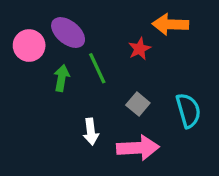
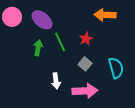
pink circle: (29, 46) -> (12, 17), moved
red star: (140, 49) -> (86, 39), moved

